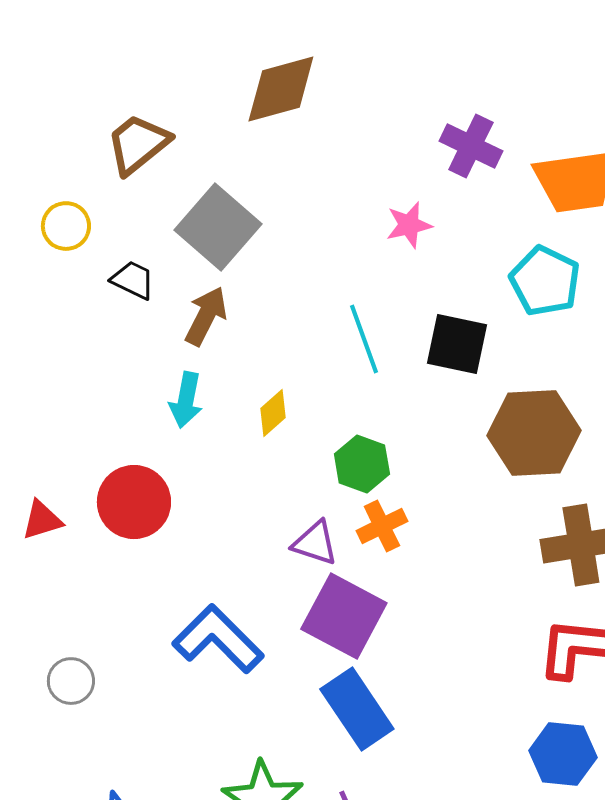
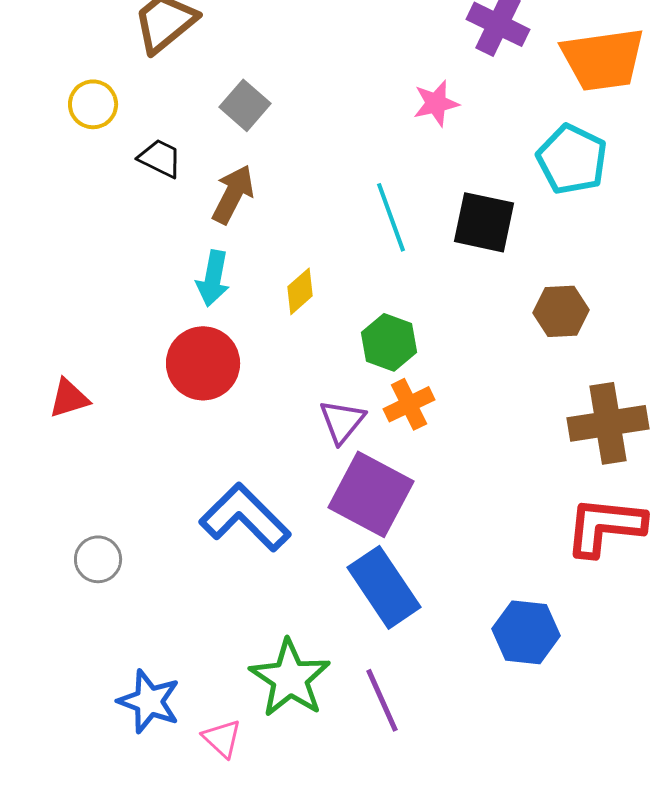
gray square: (218, 227) -> (245, 105), size x0.6
brown hexagon: (534, 433) -> (561, 311), size x0.6
red circle: (134, 502) -> (203, 363), moved
purple triangle: (315, 543) -> (342, 421), turned 51
blue hexagon: (563, 754) -> (526, 632), moved

